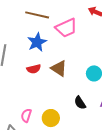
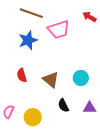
brown triangle: (59, 68) -> (51, 80), moved
red semicircle: (34, 69) -> (22, 75), moved, turned 80

